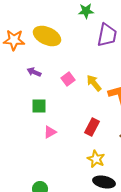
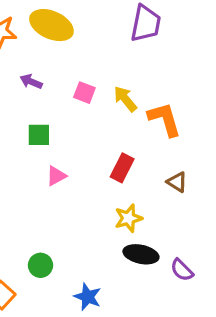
pink square: (68, 79) -> (84, 93), turned -32
yellow star: (96, 159) -> (128, 218), turned 30

